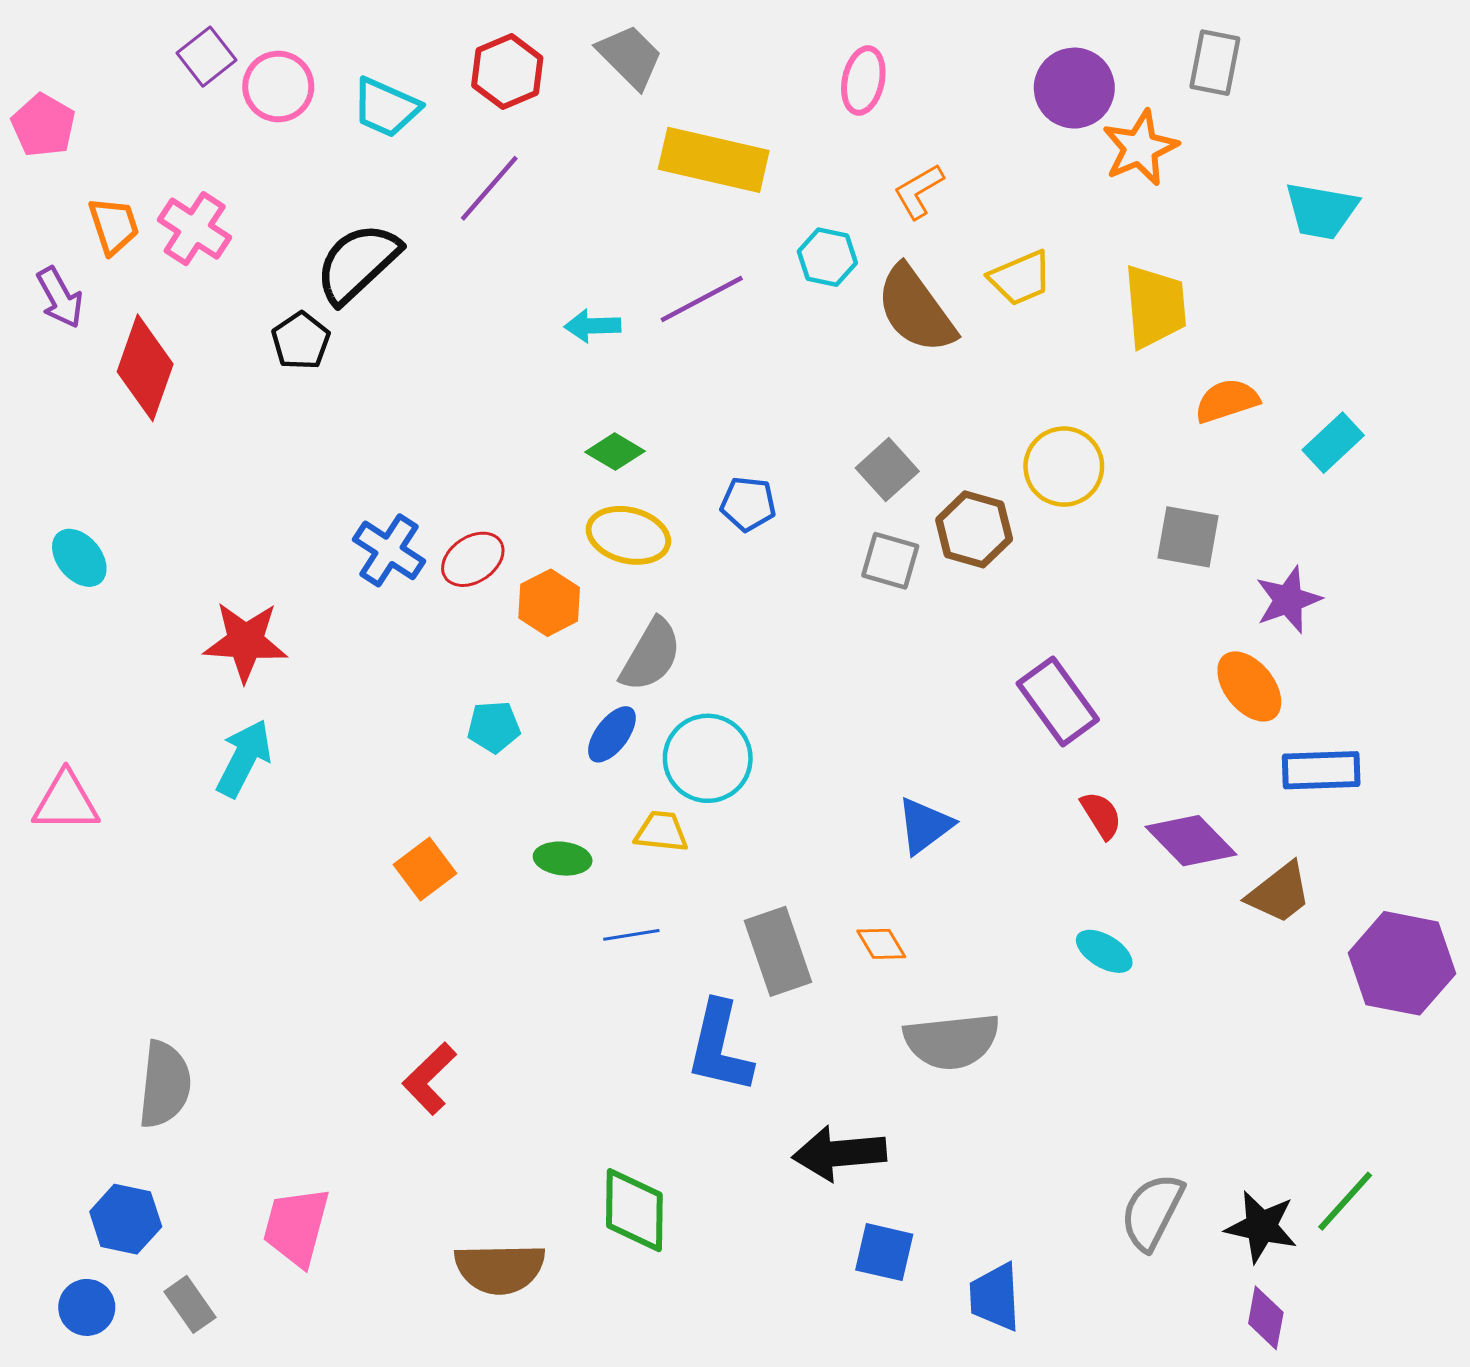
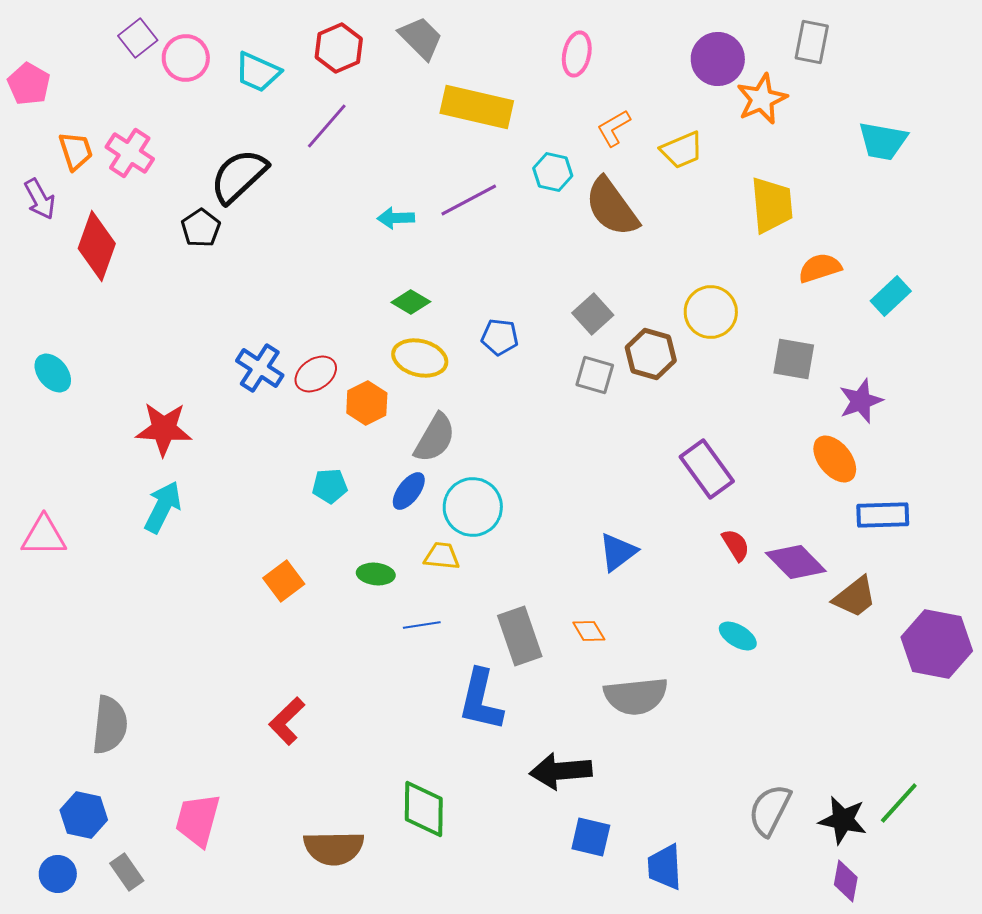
yellow trapezoid: (1020, 278) -> (682, 150), moved

